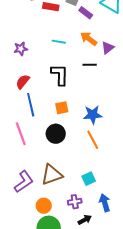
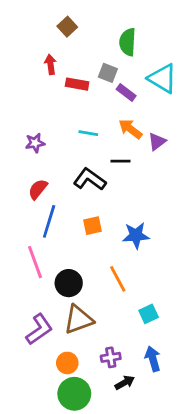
black line: (90, 65) -> (121, 161), moved
black L-shape: (60, 75) -> (90, 179), turned -55
blue line: (31, 105) -> (49, 221), turned 30
black circle: (56, 134) -> (69, 283), moved
orange line: (93, 140) -> (118, 279), moved
cyan square: (89, 179) -> (149, 314), moved

